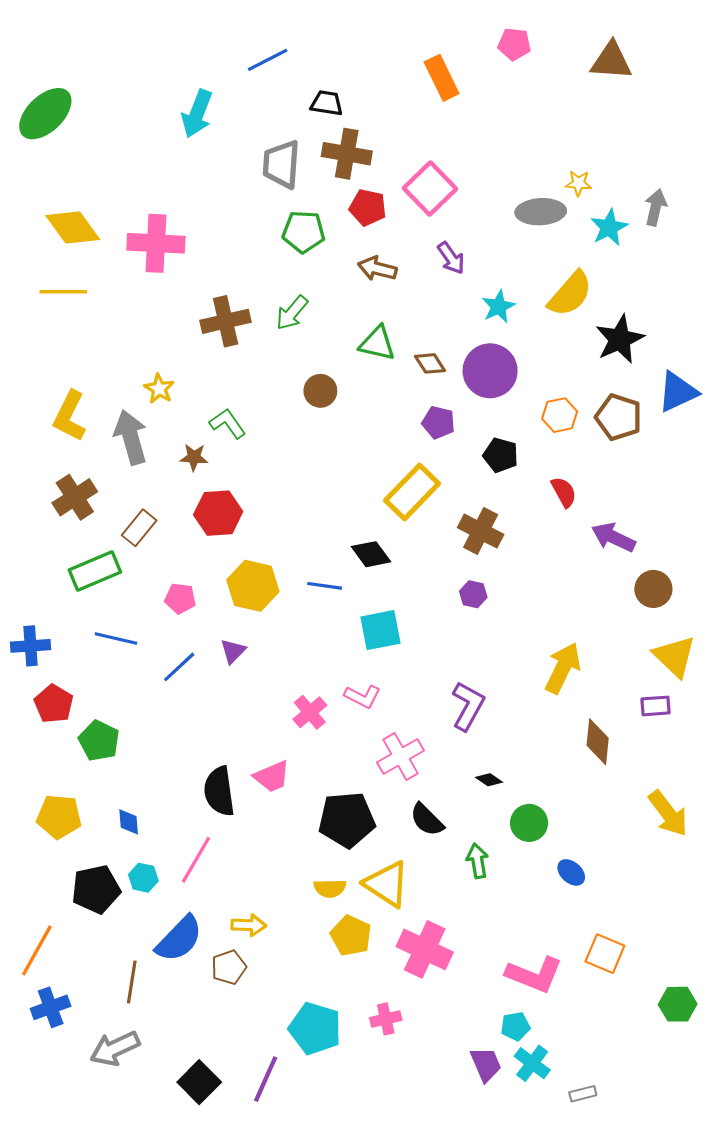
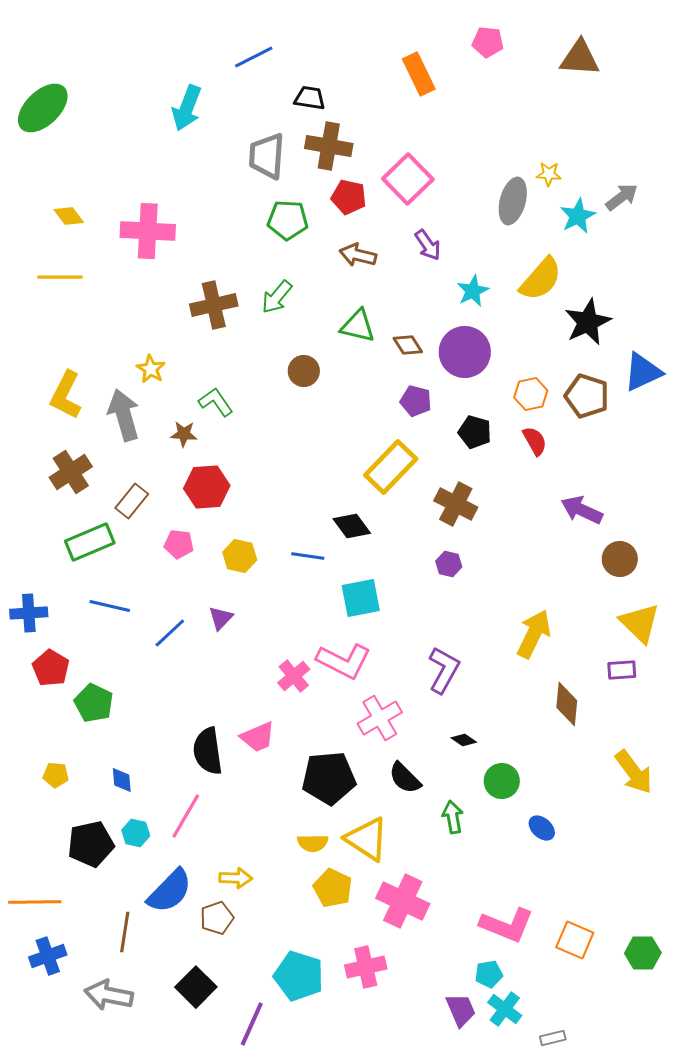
gray arrow: (656, 207) -> (622, 197), turned 40
gray ellipse: (541, 212) -> (513, 201), turned -72
yellow diamond: (73, 227) -> (69, 216), size x0.6
red semicircle: (564, 492) -> (535, 441), moved
yellow hexagon: (253, 586) -> (240, 556), size x0.7
pink pentagon: (180, 598) -> (179, 544), moved
pink L-shape: (363, 696) -> (344, 661), size x1.6
yellow pentagon: (59, 817) -> (56, 775), size x0.6
orange line: (37, 950) -> (35, 902), turned 60
orange square: (605, 954) -> (575, 940), moved
pink cross: (386, 1019) -> (366, 967), size x1.4
gray arrow: (115, 1048) -> (109, 995), turned 36
black square: (199, 1082) -> (196, 987), moved

